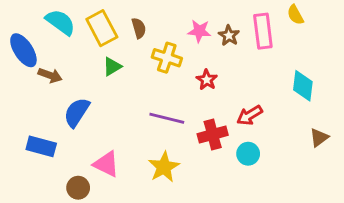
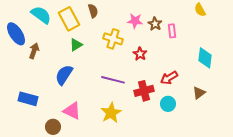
brown semicircle: (139, 28) -> (93, 11), moved
pink rectangle: (263, 31) -> (172, 31), moved, size x0.6
brown arrow: (50, 75) -> (34, 51), turned -91
blue semicircle: (77, 112) -> (64, 75), moved
brown triangle: (319, 137) -> (199, 93), moved

